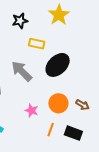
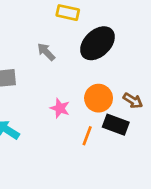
gray arrow: (22, 71) -> (46, 52), size x0.6
black rectangle: (73, 133) -> (116, 125), moved

